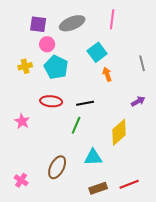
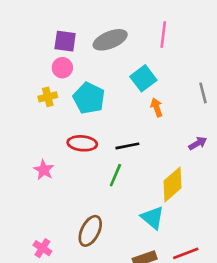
pink circle: (47, 44) -> (62, 68), moved
cyan triangle: (93, 157) -> (153, 218), moved, turned 42

